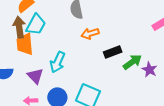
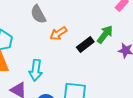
green arrow: (132, 62) -> (105, 34), moved

